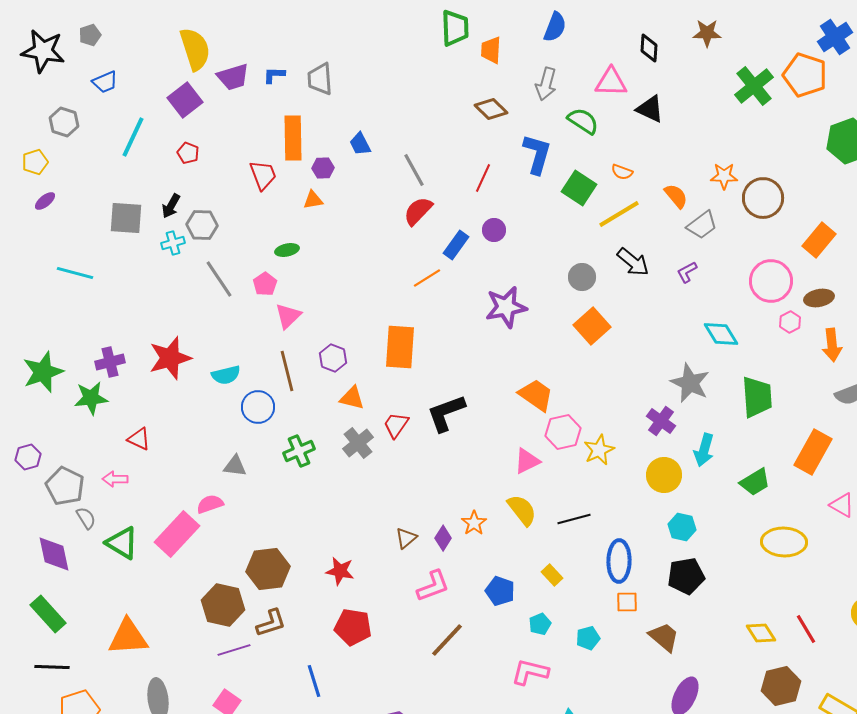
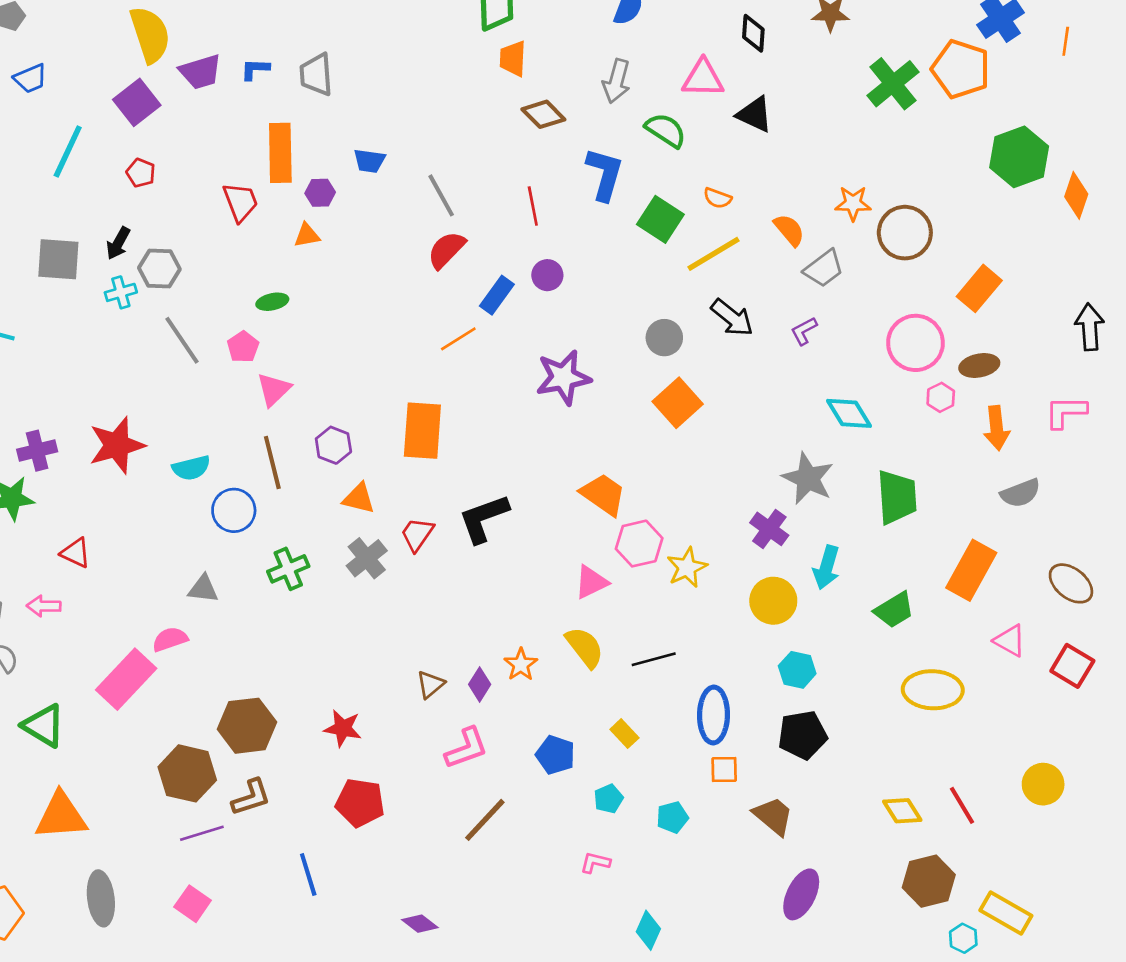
orange trapezoid: (491, 50) -> (513, 59), moved
blue trapezoid: (360, 144) -> (369, 161), turned -55
red line: (483, 178) -> (533, 206), turned -36
green triangle: (122, 543) -> (44, 726), moved
pink L-shape: (530, 672) -> (595, 863), size x0.6

